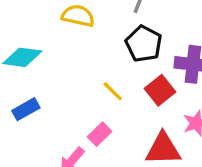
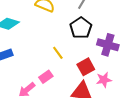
red square: (160, 90) -> (86, 67), moved

